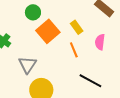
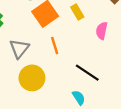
orange line: (74, 50) -> (55, 46), moved

